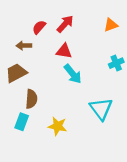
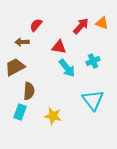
red arrow: (65, 24) -> (81, 26), moved
orange triangle: (111, 25) -> (102, 23), turned 40
cyan cross: (116, 63) -> (93, 61), moved

